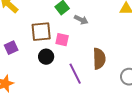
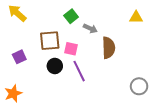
brown semicircle: (99, 59) -> (109, 48), moved
purple line: (75, 74) -> (79, 71), moved

